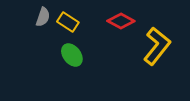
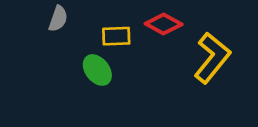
yellow rectangle: (68, 22) -> (116, 36), moved, turned -35

